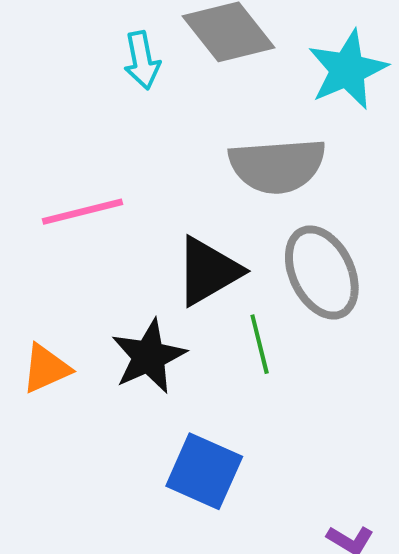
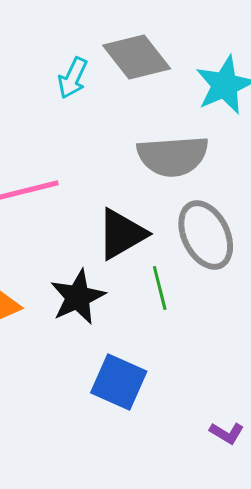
cyan arrow: (142, 60) -> (73, 78), turned 36

